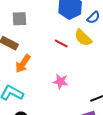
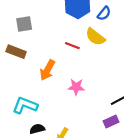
orange arrow: (23, 64) -> (47, 70), moved

